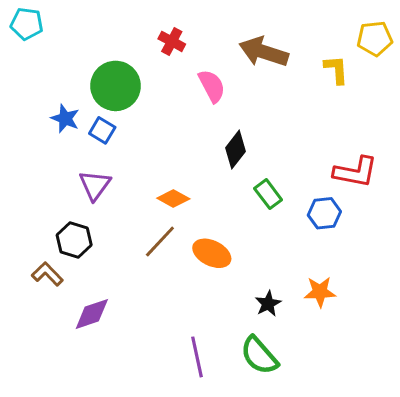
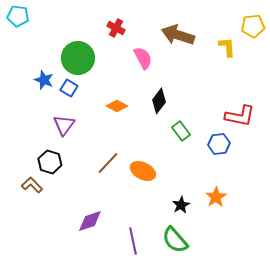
orange diamond: (173, 198) -> (117, 106), moved
orange star: (320, 292) -> (216, 197), turned -30
purple diamond: (92, 314) -> (90, 221), moved

